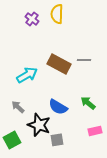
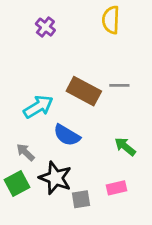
yellow semicircle: (57, 14) -> (111, 20), moved
blue semicircle: (58, 107) -> (67, 135), moved
pink rectangle: (95, 131) -> (117, 188), moved
green square: (12, 140) -> (17, 184), moved

